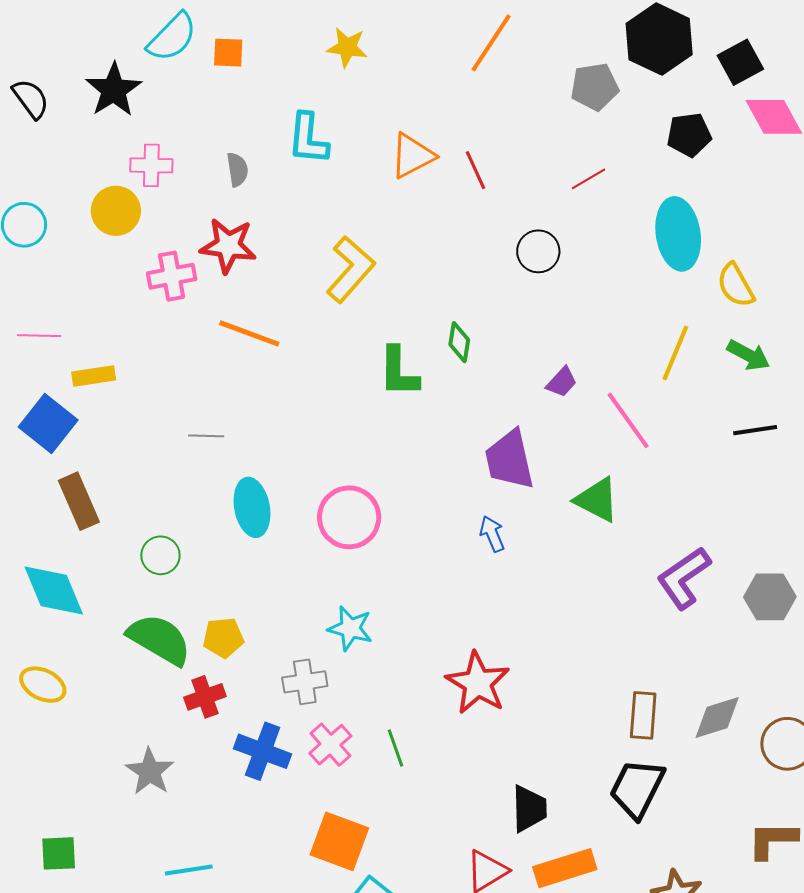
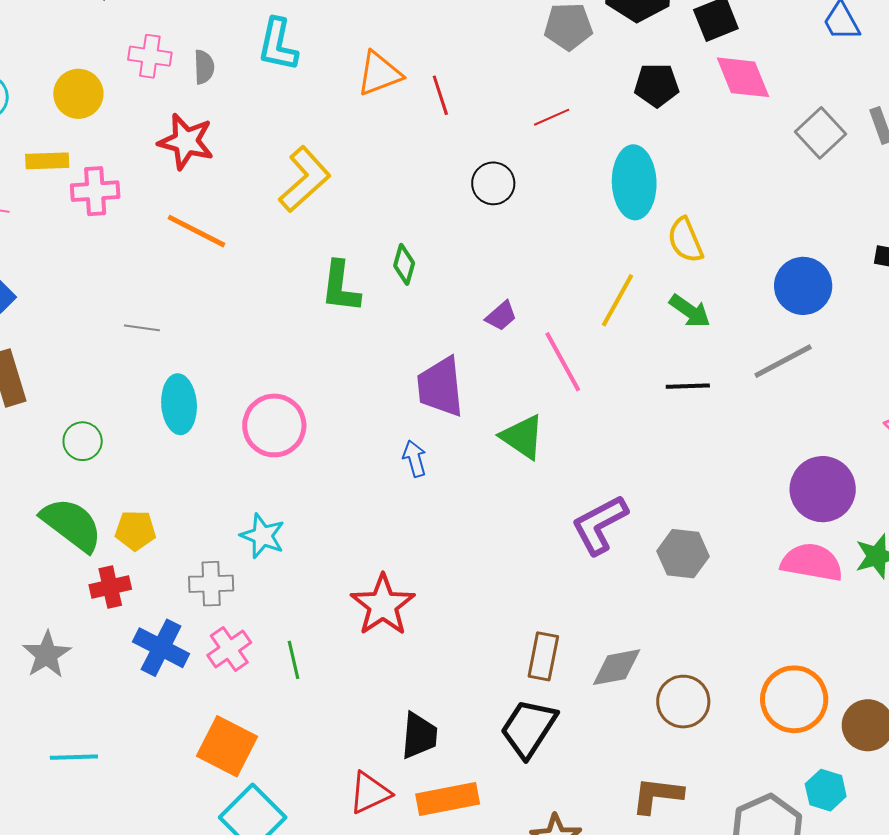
pink cross: (151, 165) -> (150, 56), moved
pink cross: (172, 276) -> (95, 191), moved
yellow rectangle: (94, 376) -> (47, 161), moved

